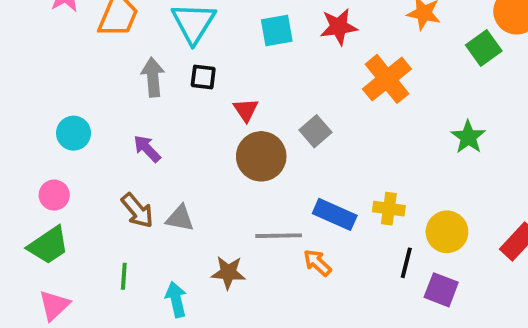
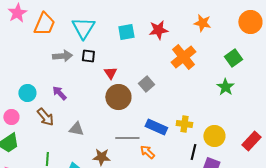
green square: (484, 48) -> (233, 58), moved
gray arrow: (153, 77) -> (62, 56), turned 90
cyan circle: (74, 133) -> (27, 93), moved
brown arrow: (137, 211) -> (45, 117), moved

